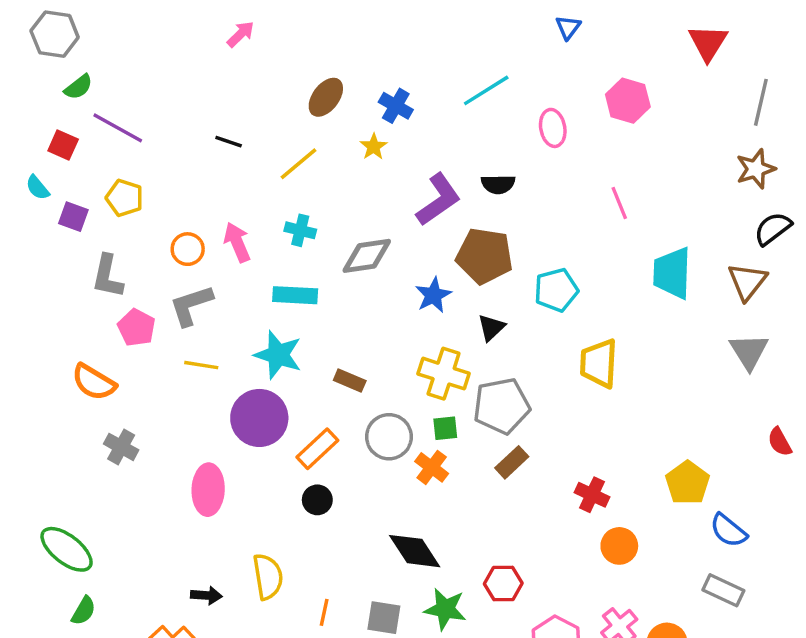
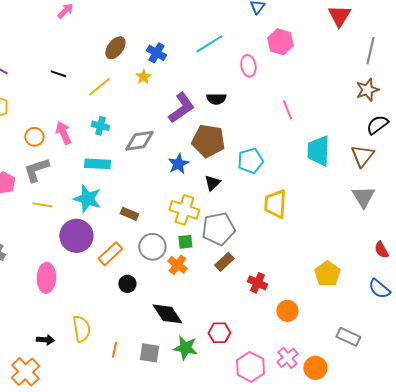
pink hexagon: (628, 101) -> (280, 42), moved
red cross: (592, 495) -> (257, 283), moved
black circle: (317, 500) -> (127, 284), moved
blue semicircle: (728, 531) -> (379, 289), moved

